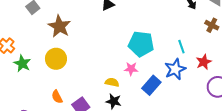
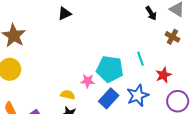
cyan pentagon: (141, 44) -> (110, 69), moved
blue star: (175, 69) -> (138, 95), moved

